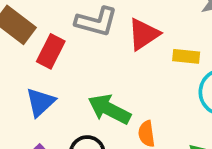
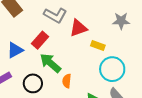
red rectangle: (51, 51) -> (40, 40), moved

